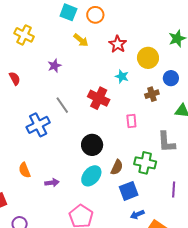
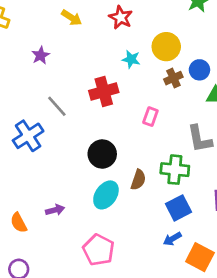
yellow circle: (148, 58) -> (166, 47), moved
blue circle: (171, 78) -> (199, 70), moved
red cross: (99, 98) -> (104, 91), turned -35
pink rectangle: (131, 121) -> (150, 117), turned 32
orange semicircle: (25, 170) -> (19, 223), moved
blue square: (129, 191) -> (178, 208), moved

